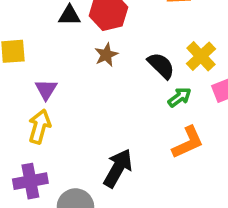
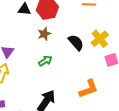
green arrow: (180, 97) -> (45, 61), moved

